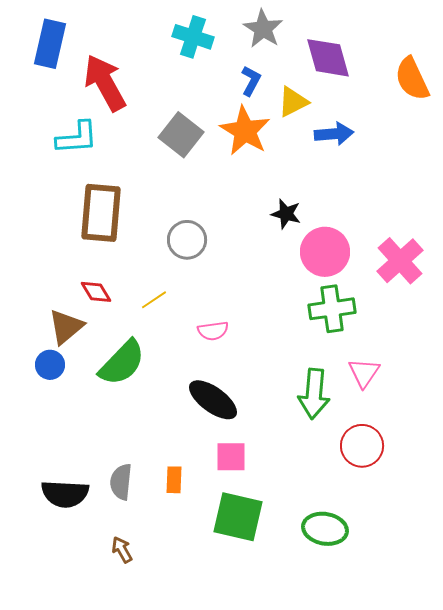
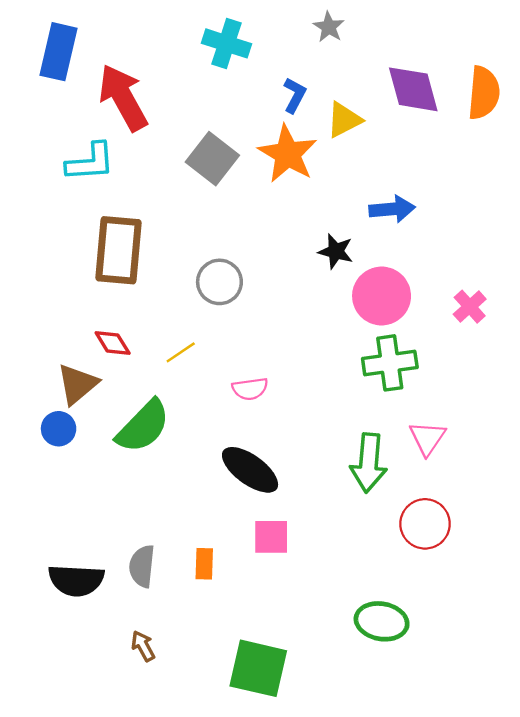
gray star: (263, 29) -> (329, 27), moved, size x0.7
purple diamond: (328, 58) -> (413, 89), moved
orange semicircle: (412, 79) -> (484, 93), turned -150
blue arrow: (334, 134) -> (392, 209), moved
pink cross: (400, 261) -> (470, 307), size x0.6
green square: (238, 517) -> (258, 668), moved

